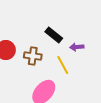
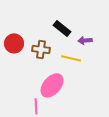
yellow line: (63, 65) -> (71, 58), turned -48

